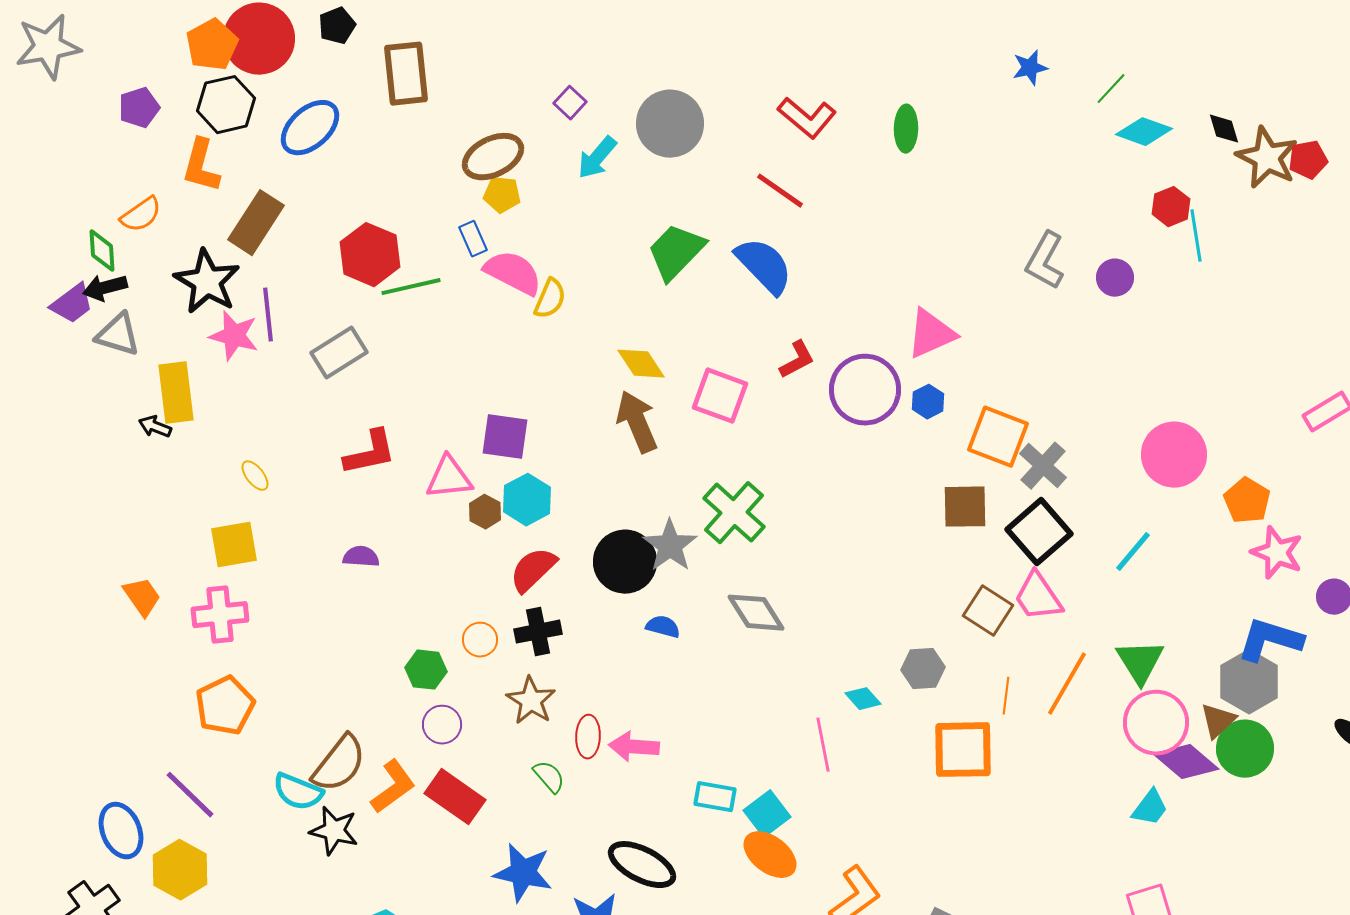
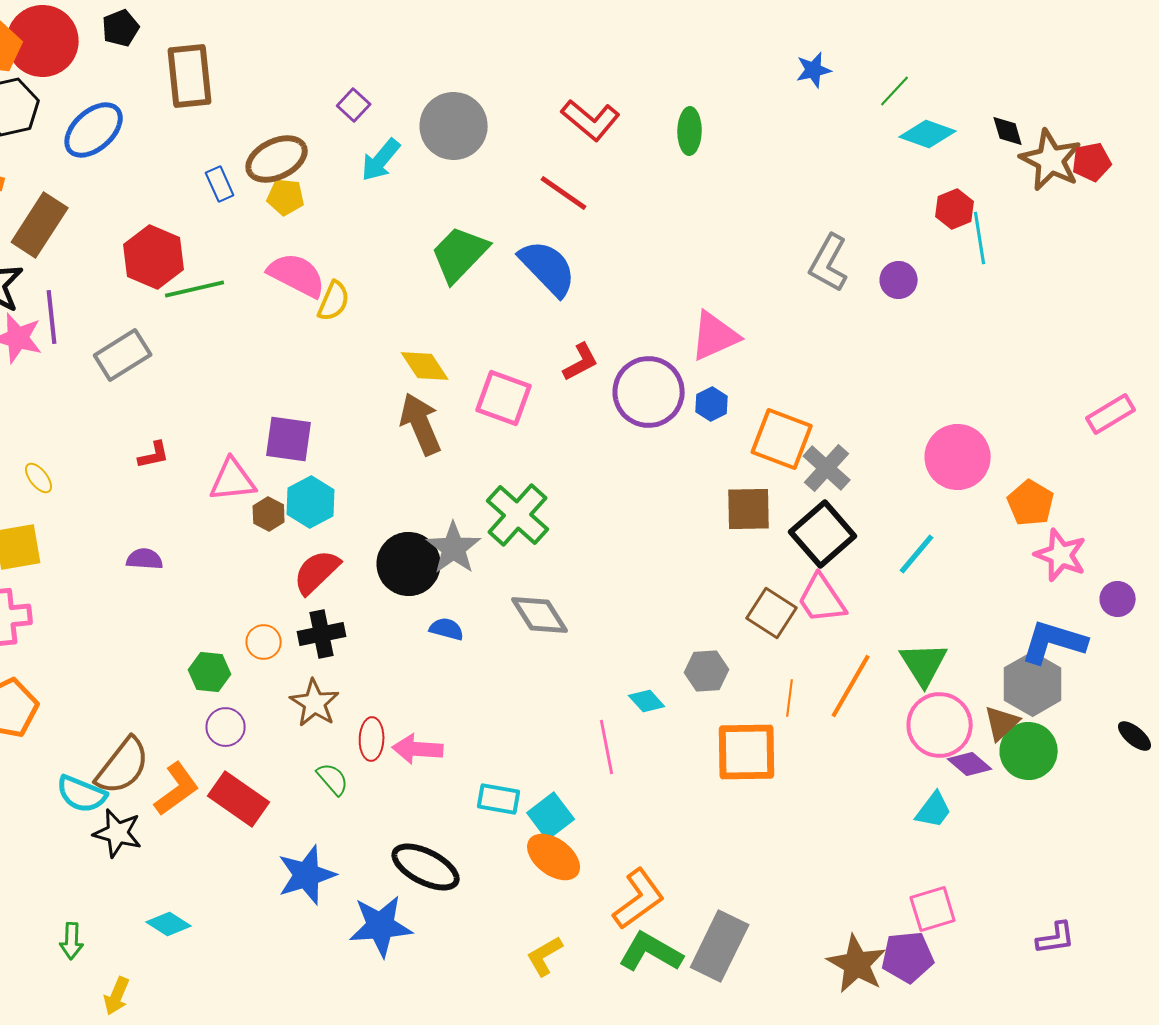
blue rectangle: (473, 239) -> (220, 184), moved
red L-shape: (370, 453) -> (154, 455), size x0.6
purple diamond: (1186, 762) -> (970, 764), size x0.7
blue star: (523, 873) -> (307, 875), turned -30

